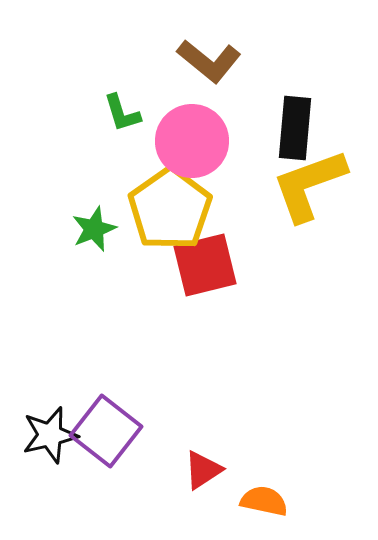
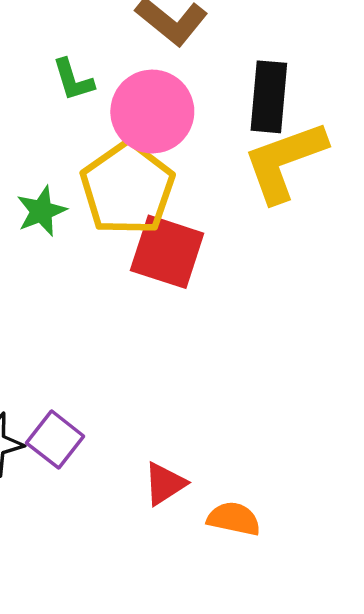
red square: (205, 265) -> (167, 252), turned 32
purple square: (106, 431) -> (55, 440), size x0.7

